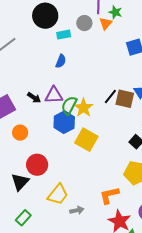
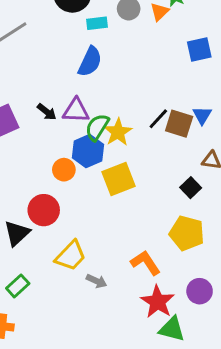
blue semicircle: (61, 61) -> (90, 62), size x1.5
orange circle: (20, 133) -> (64, 170), moved
yellow square: (86, 140) -> (118, 179), turned 35
orange L-shape: (109, 195) -> (146, 263), turned 65
gray arrow: (77, 210) -> (97, 281), turned 32

